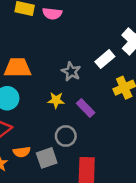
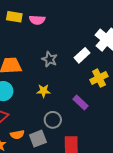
gray star: (71, 72) -> (49, 59), moved
purple rectangle: (86, 108) -> (81, 102), moved

